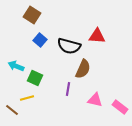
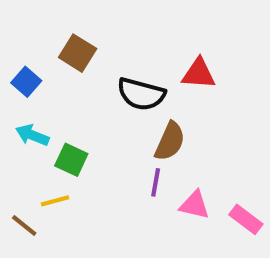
brown square: (32, 15) -> (78, 53), moved
blue square: (40, 40) -> (26, 82), moved
purple line: (68, 89) -> (156, 182), moved

